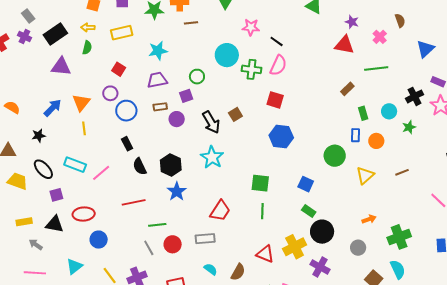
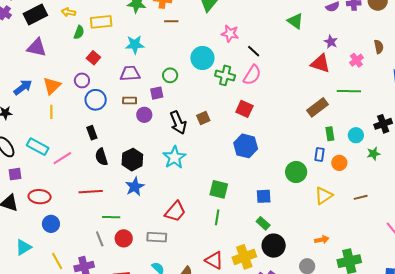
green semicircle: (87, 48) -> (79, 32), moved
brown rectangle: (347, 89) -> (317, 107), size x1.5
blue square: (306, 184) -> (264, 196), turned -35

